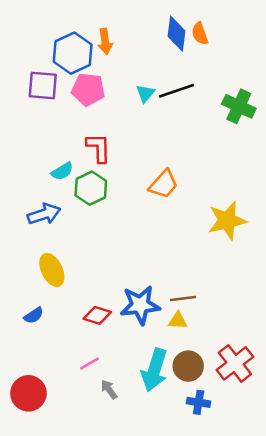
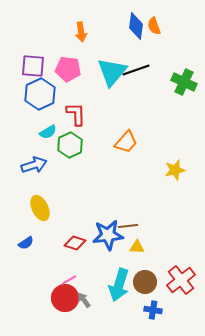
blue hexagon: (73, 53) -> (40, 94), moved
cyan triangle: (145, 93) -> (112, 72), size x2.0
yellow star: (227, 221) -> (175, 170), size x0.7
brown line: (183, 299) -> (128, 226), moved
red circle: (28, 393) -> (65, 298), moved

